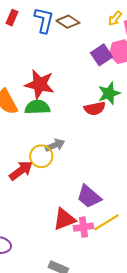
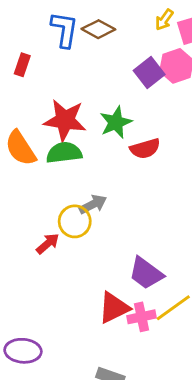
red rectangle: (12, 18) -> (22, 65), moved
green star: (109, 93) -> (116, 122), moved
red arrow: (21, 170) -> (48, 244), size x0.7

